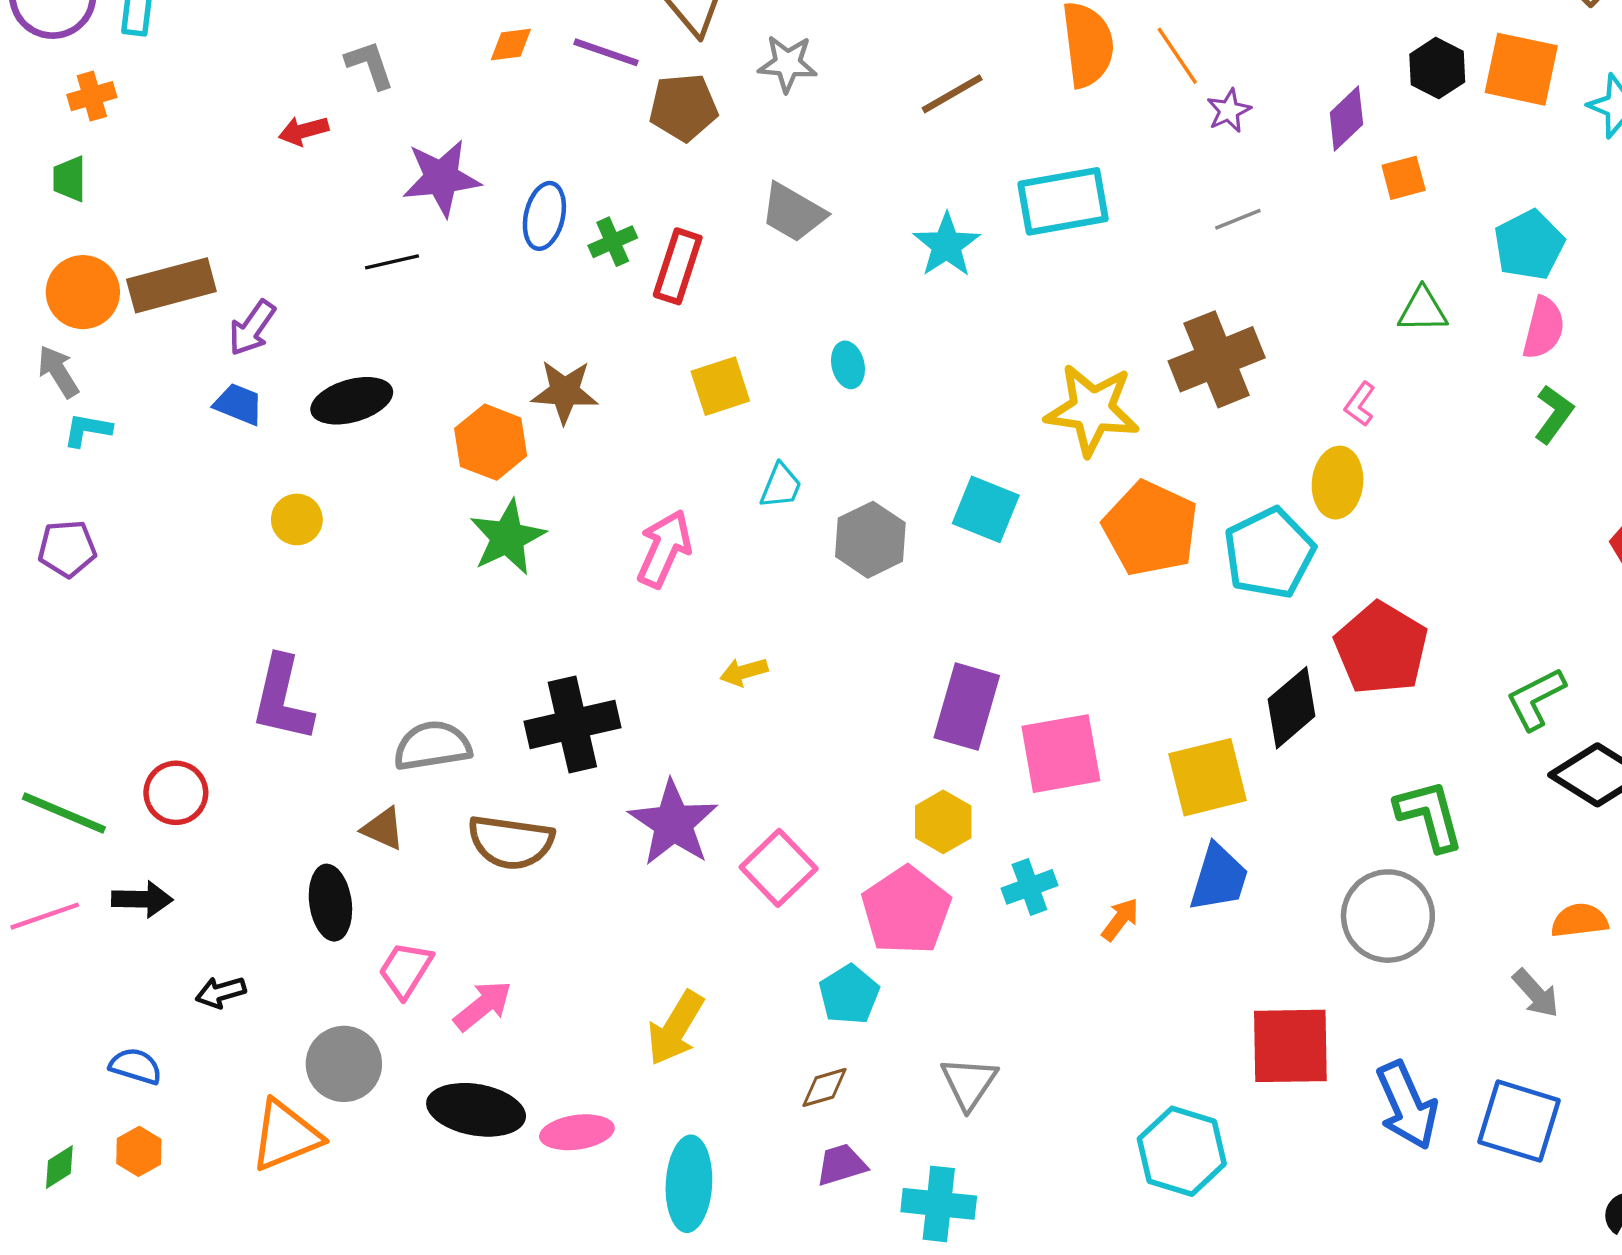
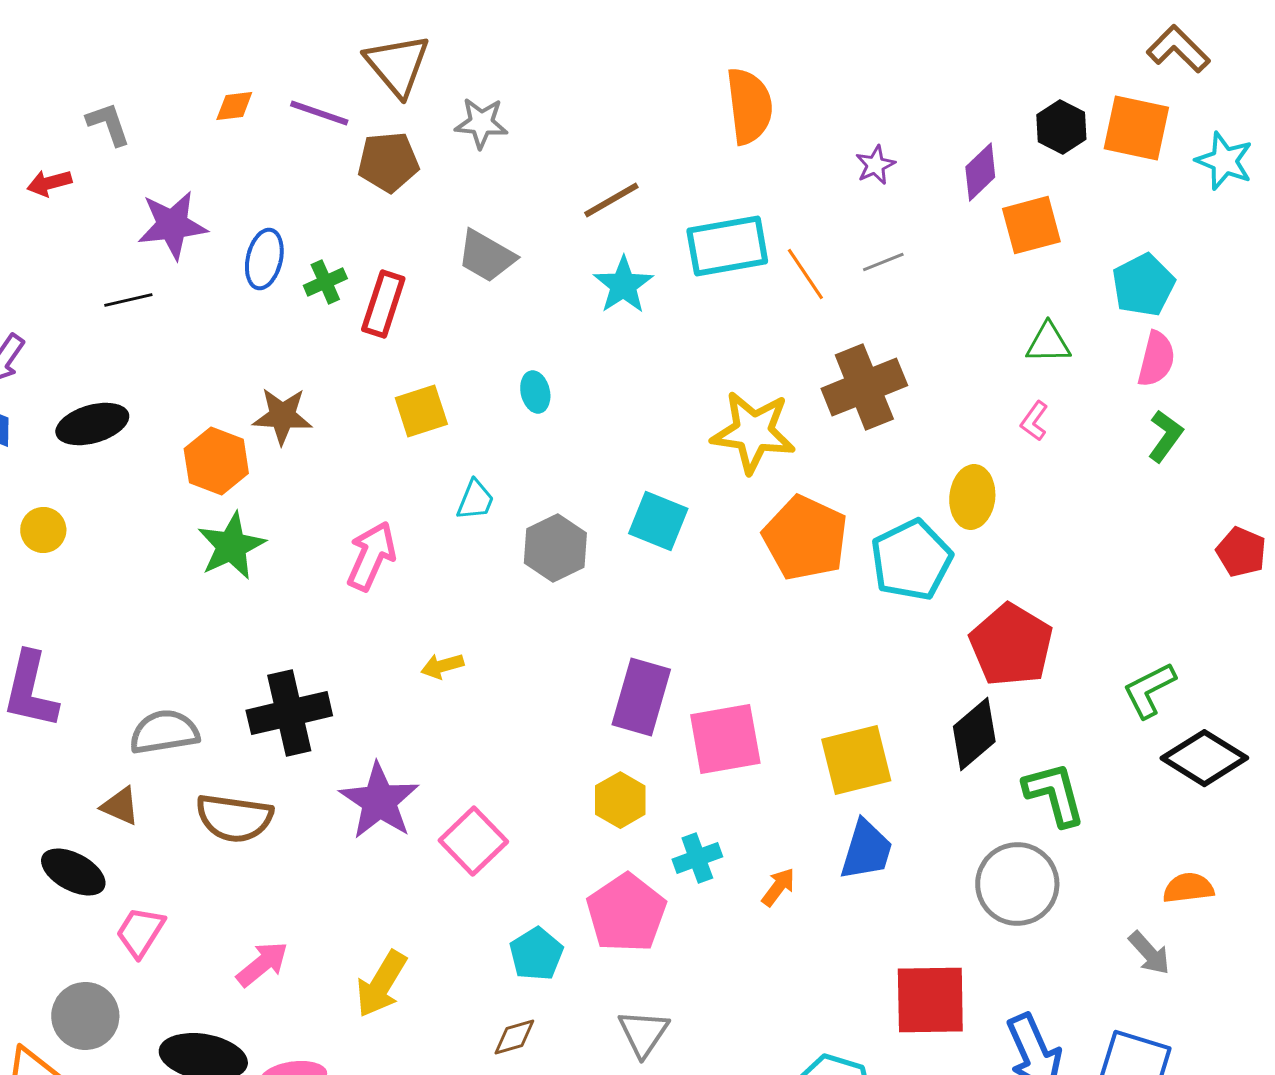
orange line: (1177, 56) -> (805, 274), moved
brown line: (952, 94) -> (611, 200), moved
orange square: (1404, 178) -> (1031, 225), size x1.5
pink L-shape: (1360, 404) -> (1034, 421), moved
black diamond: (1292, 708) -> (974, 734), moved
black ellipse: (330, 903) -> (73, 872), turned -54
pink pentagon: (906, 910) -> (626, 913), moved
pink arrow: (483, 1006) -> (262, 964), moved

